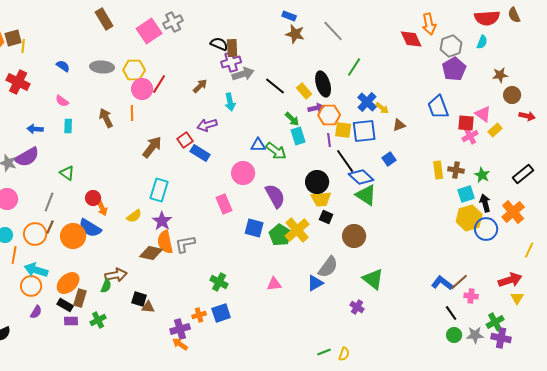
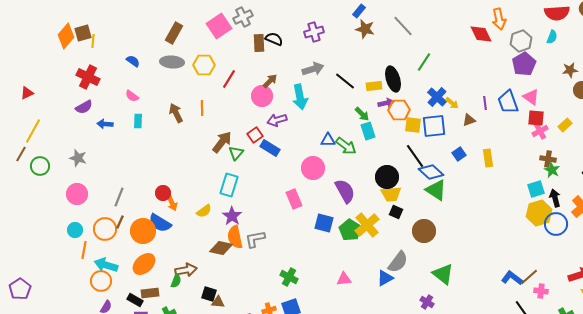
blue rectangle: (289, 16) -> (359, 11), turned -72
brown rectangle: (104, 19) -> (174, 33), moved, turned 60
black semicircle: (219, 44) -> (274, 39), moved
brown rectangle: (232, 48) -> (259, 43), moved
purple cross: (231, 62) -> (314, 32), moved
pink circle: (142, 89) -> (262, 96), moved
yellow rectangle: (304, 91) -> (374, 86), turned -56
cyan arrow: (230, 102) -> (300, 97), size x1.4
pink triangle: (483, 114) -> (531, 97), moved
purple line: (329, 140) -> (485, 103), moved
purple semicircle: (27, 157) -> (84, 107), moved, size x0.7
yellow rectangle: (438, 170) -> (488, 158), moved
brown cross: (456, 170) -> (548, 159), moved
green triangle: (67, 173) -> (236, 153), moved, turned 35
orange ellipse: (68, 283) -> (144, 264), moved
brown rectangle: (80, 298) -> (150, 293), turned 66

